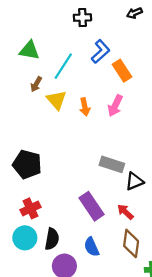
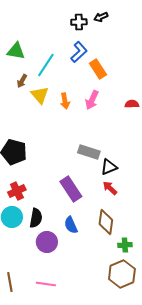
black arrow: (134, 13) -> (101, 17), moved
black cross: (82, 18) -> (79, 22), moved
red arrow: (125, 212) -> (110, 188), moved

